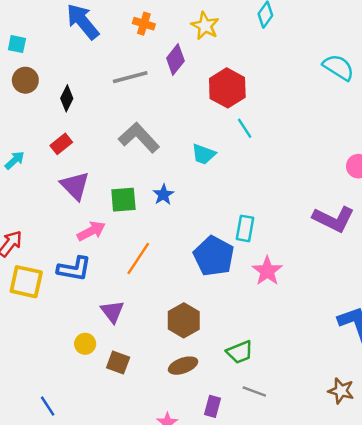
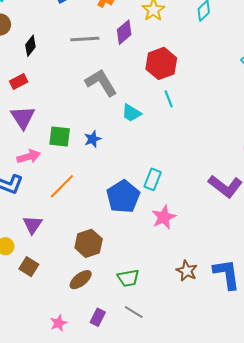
gray L-shape: (139, 138) -> (101, 83), moved
brown ellipse: (183, 366) -> (81, 280), turned -30
brown star: (341, 391) -> (187, 271), moved

